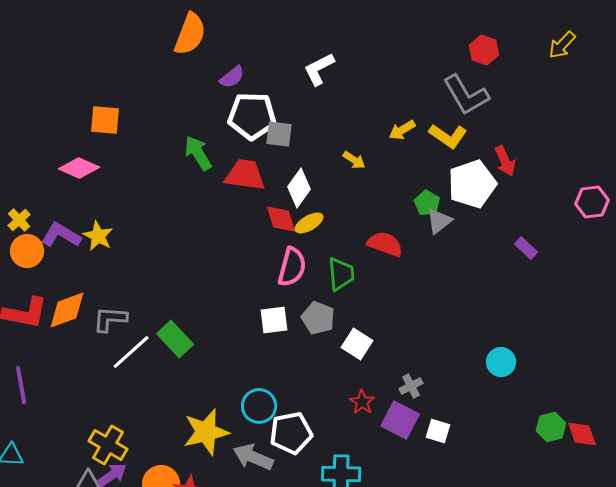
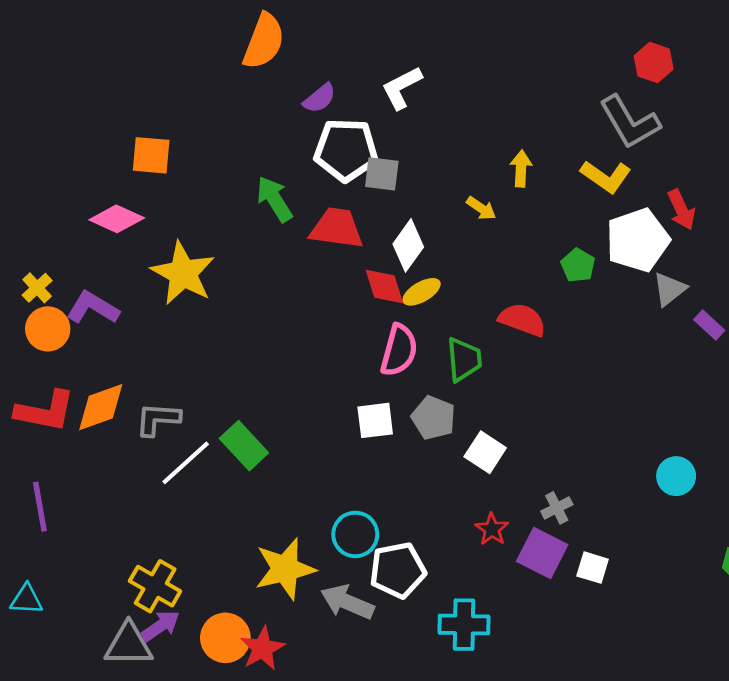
white L-shape: (319, 69) -> (402, 88), moved
yellow arrow: (402, 130) -> (521, 169), moved, turned 124
gray triangle: (439, 221) -> (669, 289), moved
yellow star: (98, 236) -> (183, 273), moved, size x1.6

